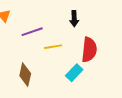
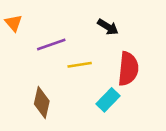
black arrow: (74, 19) -> (108, 27), turned -56

